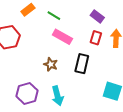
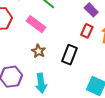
pink rectangle: (62, 37) -> (36, 24), moved

